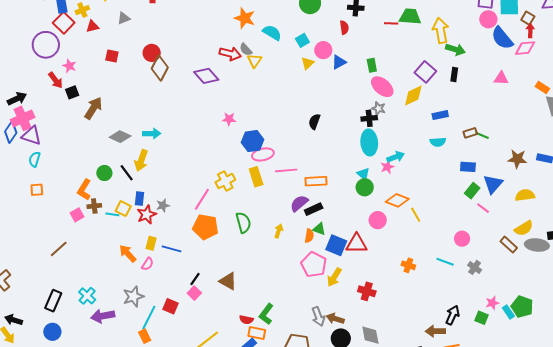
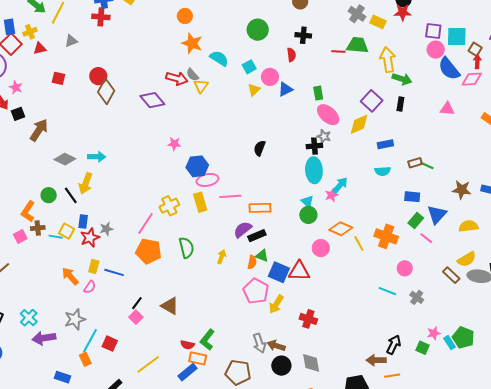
cyan arrow: (396, 157) -> (340, 185), turned -30
orange cross: (408, 265) -> (386, 236), moved, size x1.6
red square: (170, 306) -> (110, 344), moved

